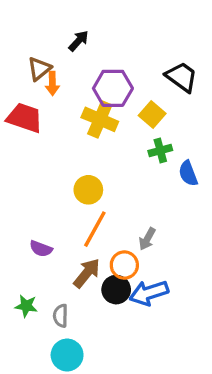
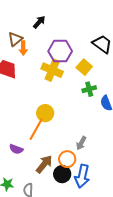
orange line: (95, 229) -> (36, 129), moved
blue arrow: (149, 293) -> (82, 176), turned -60

